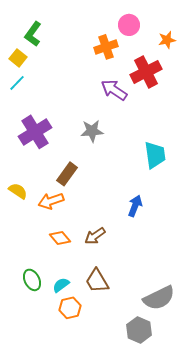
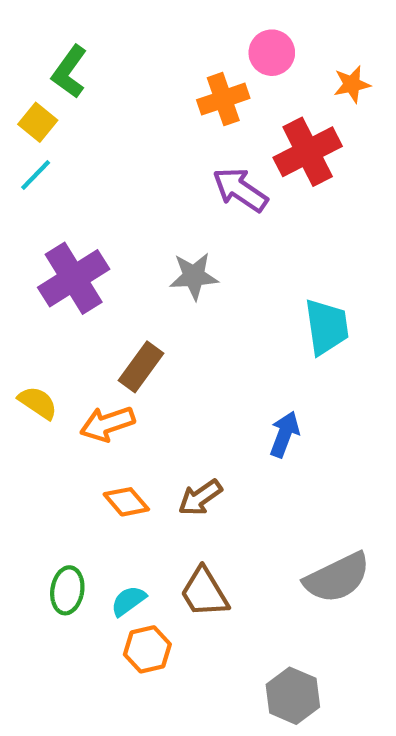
green ellipse: (32, 280) -> (67, 590), turned 35
gray semicircle: (159, 298) -> (337, 578), moved

